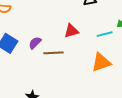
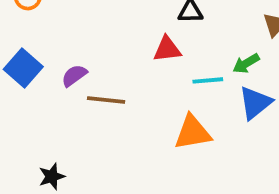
red triangle: (71, 31) -> (167, 49), moved

